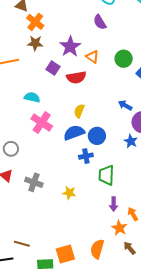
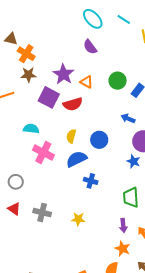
purple square: (53, 68) -> (49, 97), size x1.5
blue arrow: (125, 105) -> (128, 118), moved
yellow semicircle: (79, 111) -> (71, 136), moved
blue circle: (97, 136) -> (99, 140), moved
blue cross: (86, 156) -> (91, 181), turned 32
green trapezoid: (106, 175) -> (131, 197), moved
orange star: (119, 228) -> (123, 249), moved

